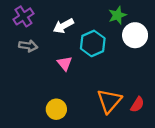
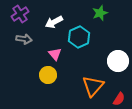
white circle: (135, 35) -> (118, 61), moved
red semicircle: (137, 105) -> (119, 99), moved
yellow circle: (56, 109) -> (48, 75), moved

